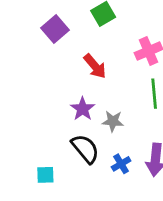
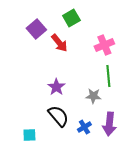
red arrow: (95, 66) -> (59, 43), moved
gray star: (113, 121) -> (93, 96), moved

